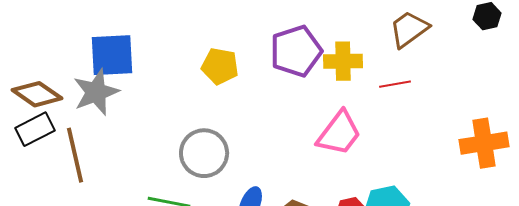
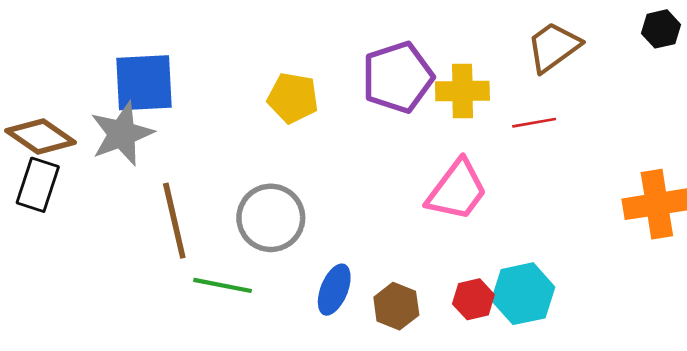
black rectangle: (35, 129) -> (38, 185), turned -45
brown line: (75, 155) -> (174, 221), moved

